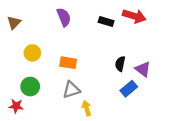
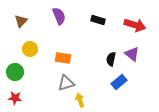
red arrow: (134, 16) -> (135, 25), moved
brown triangle: (14, 23) -> (21, 21), moved
purple triangle: (143, 69) -> (132, 54), moved
green circle: (30, 87) -> (15, 72), moved

